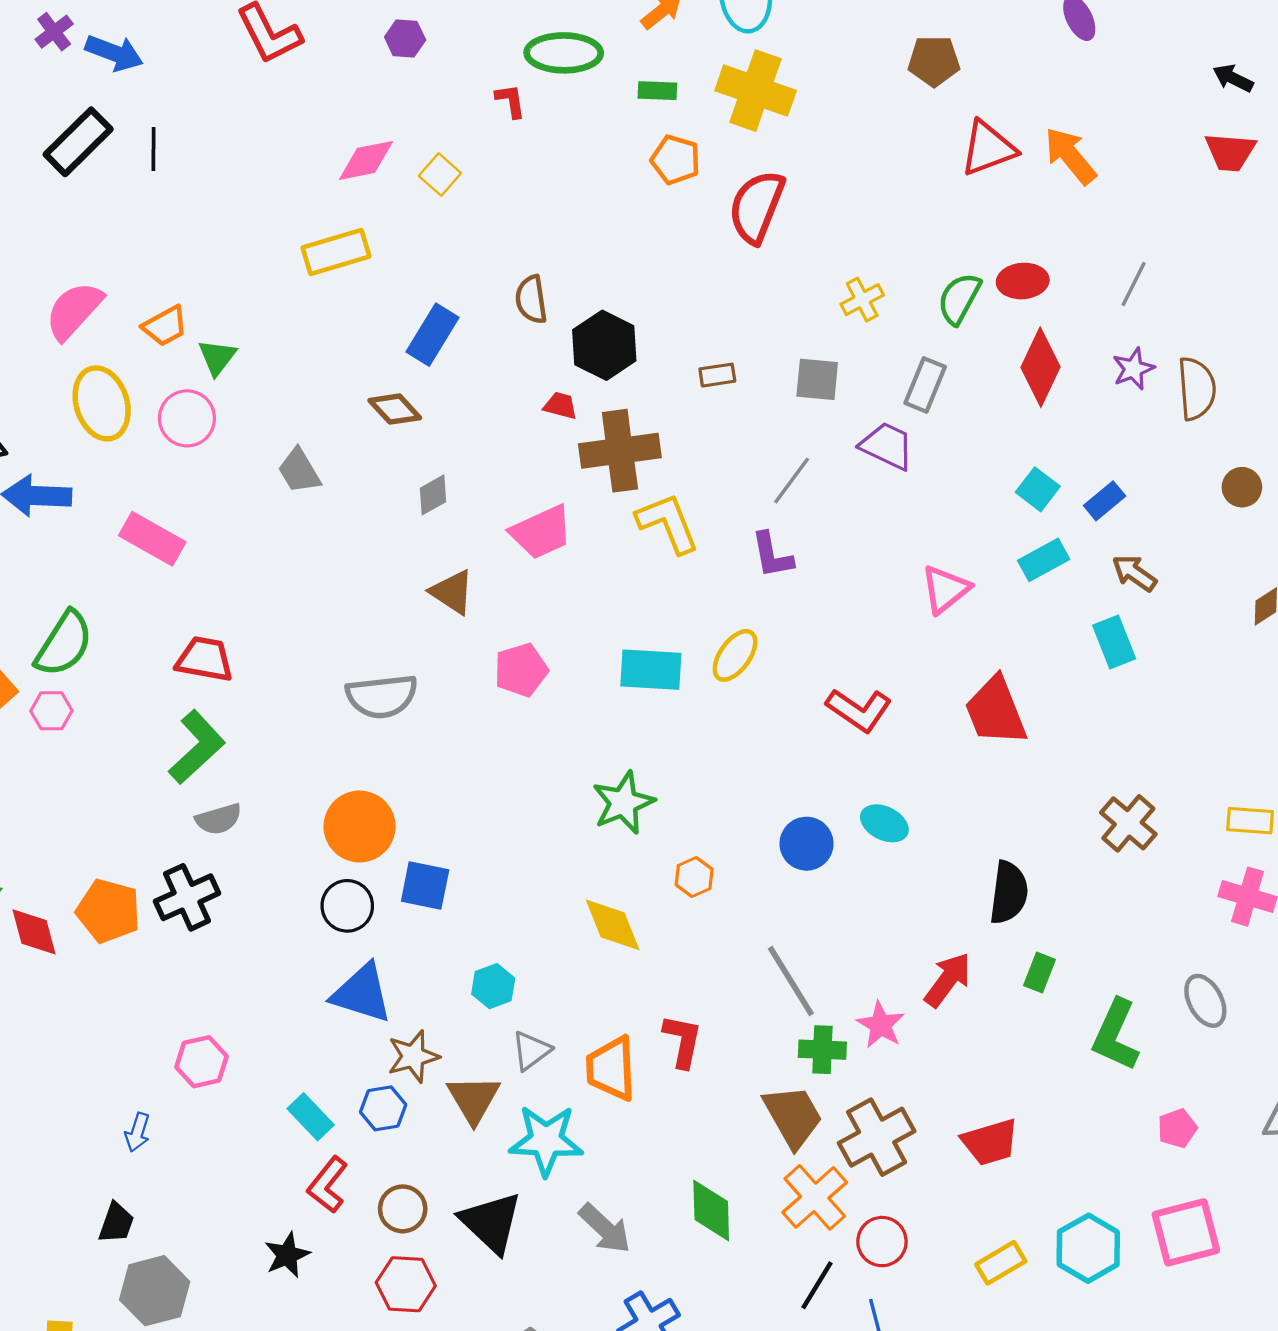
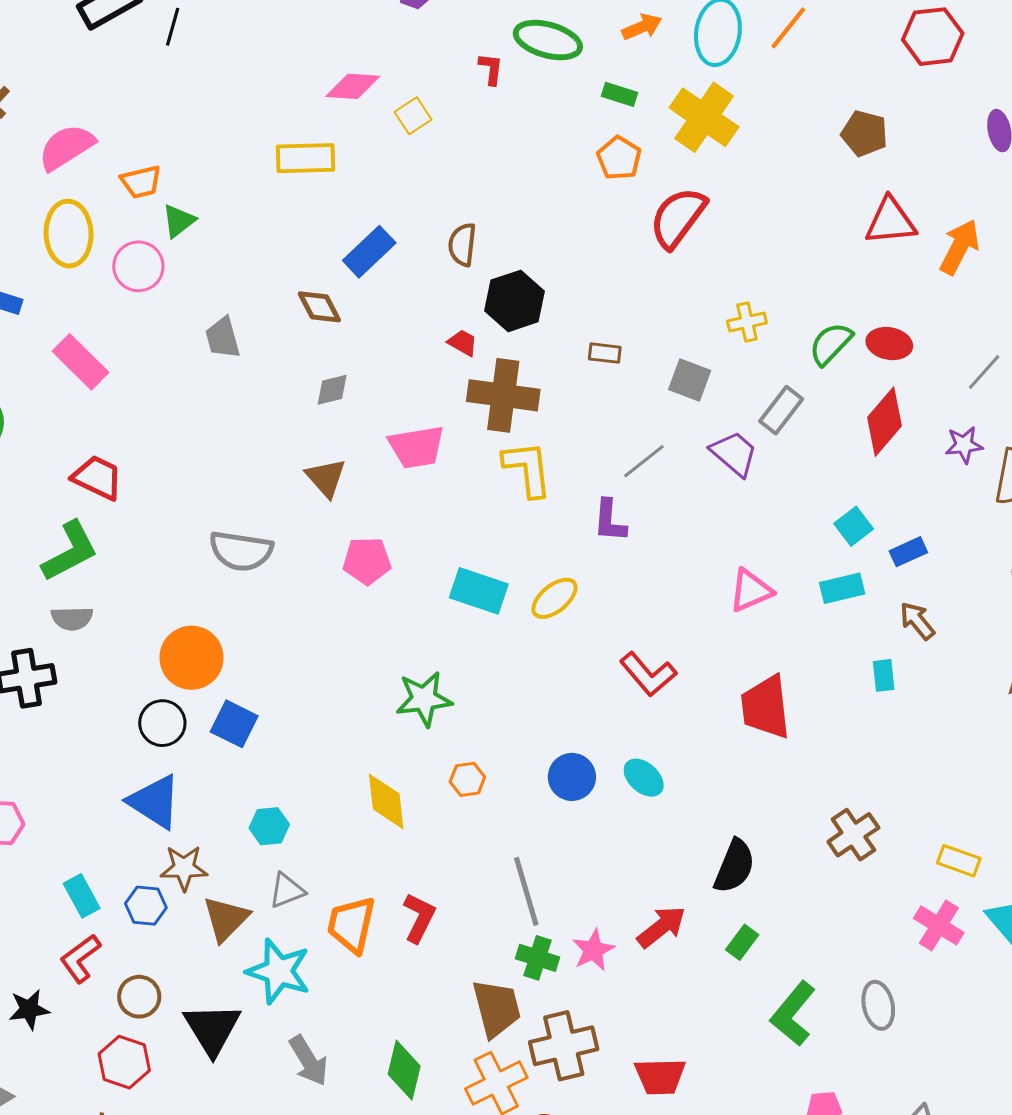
orange arrow: (1070, 156) -> (960, 247), turned 52
cyan rectangle: (1114, 642) -> (884, 675), size x0.7

